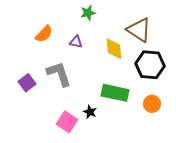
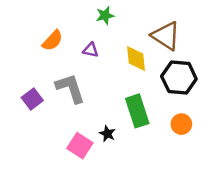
green rectangle: (115, 93) -> (137, 111), turned 60

